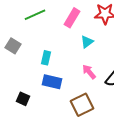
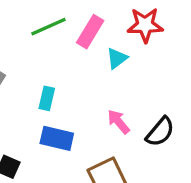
green line: (35, 15) -> (48, 27), moved
cyan triangle: (87, 42) -> (117, 58), moved

